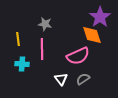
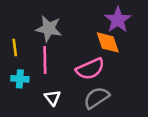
gray star: (45, 24) -> (49, 29), size x1.5
white triangle: (61, 79) -> (52, 98), moved
gray semicircle: (83, 79) -> (96, 98), size x1.5

